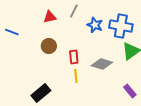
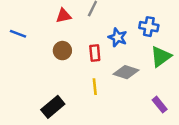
blue star: (95, 25) -> (118, 37), moved
blue cross: (121, 26) -> (149, 27), size x0.7
red rectangle: (74, 57) -> (95, 53), moved

